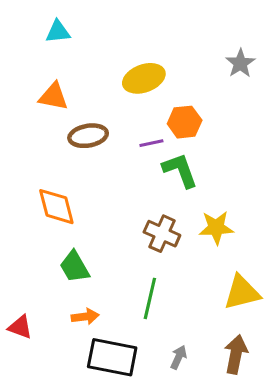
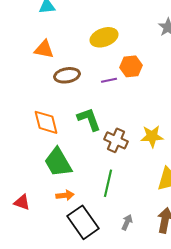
green L-shape: (180, 170) -> (89, 119), moved
green trapezoid: (75, 267) -> (58, 162), size x1.4
black rectangle: (112, 357) -> (83, 222), turned 44

